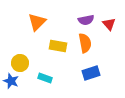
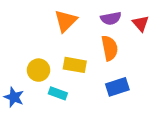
orange triangle: (37, 22) -> (66, 21), moved
yellow rectangle: (58, 46) -> (75, 65), moved
yellow circle: (20, 63) -> (38, 70), moved

